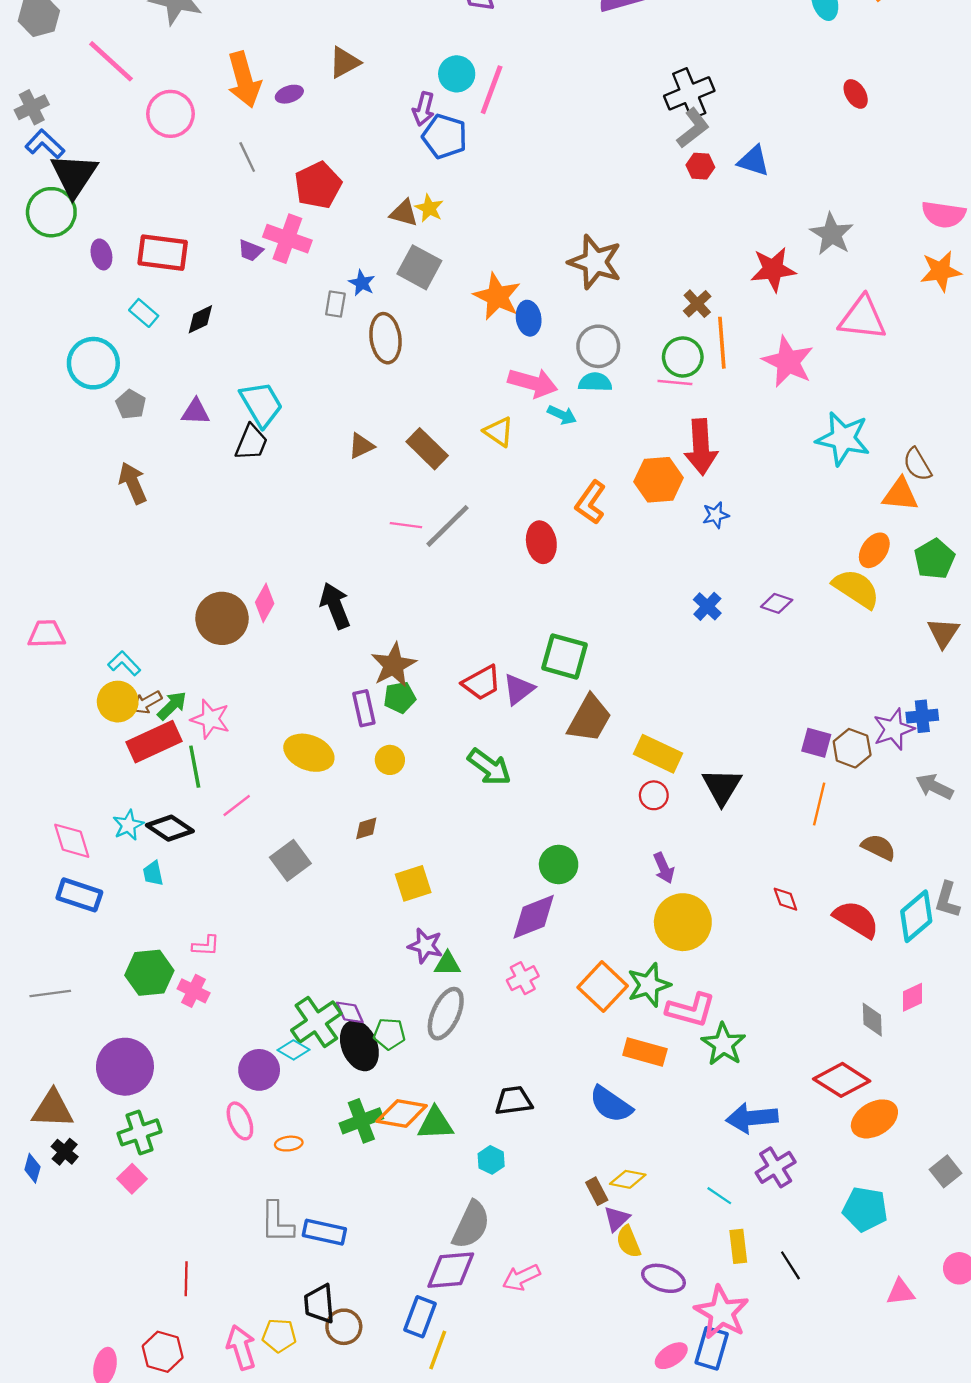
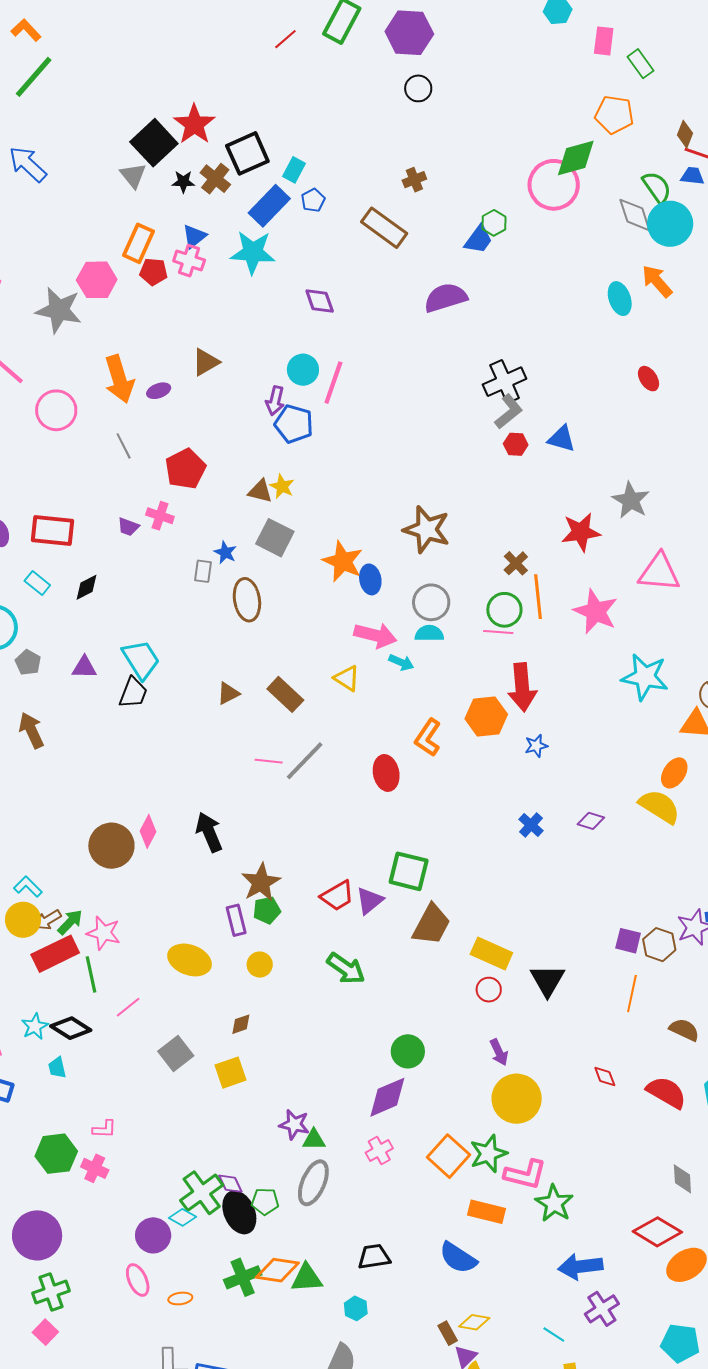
pink cross: (287, 239) -> (160, 516), size x0.7
yellow square: (413, 883) -> (230, 1073), moved

